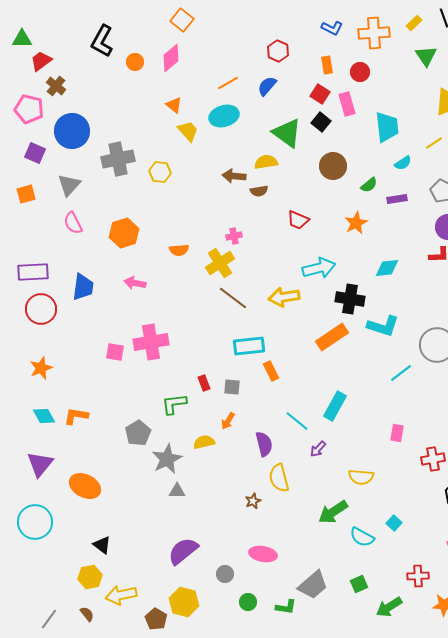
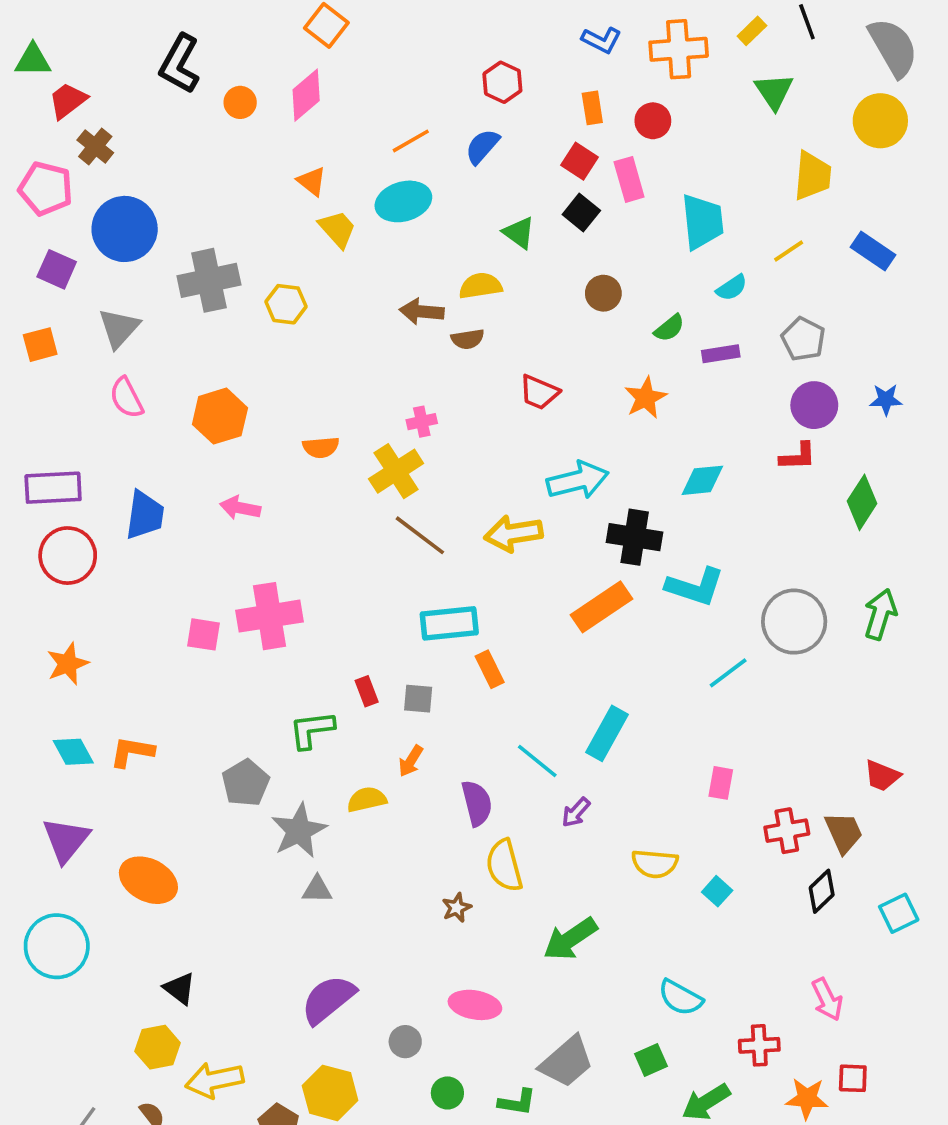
green triangle: (287, 133) -> (519, 233), size x0.6
brown circle: (333, 166) -> (603, 293), size x0.7
green arrow: (333, 512) -> (570, 939), moved
cyan square: (394, 523) -> (717, 891), moved
cyan semicircle: (362, 537) -> (680, 998), moved

